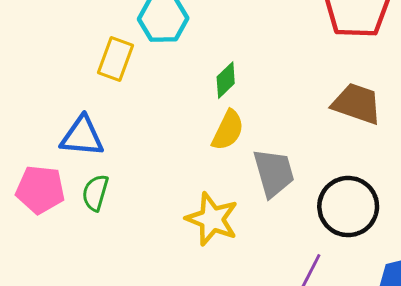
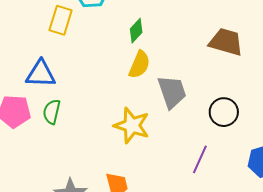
black circle: (348, 207) -> (224, 112), size x0.7

